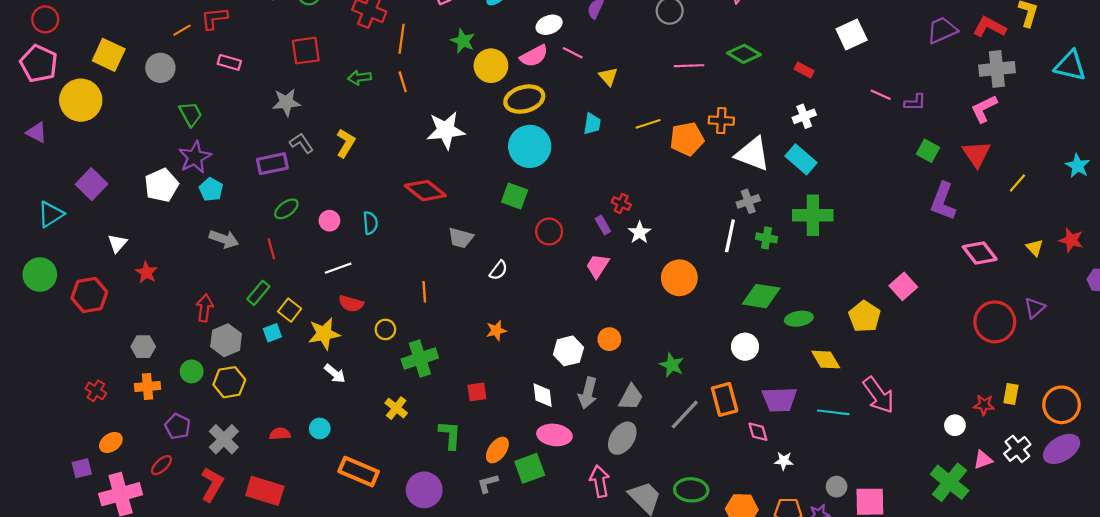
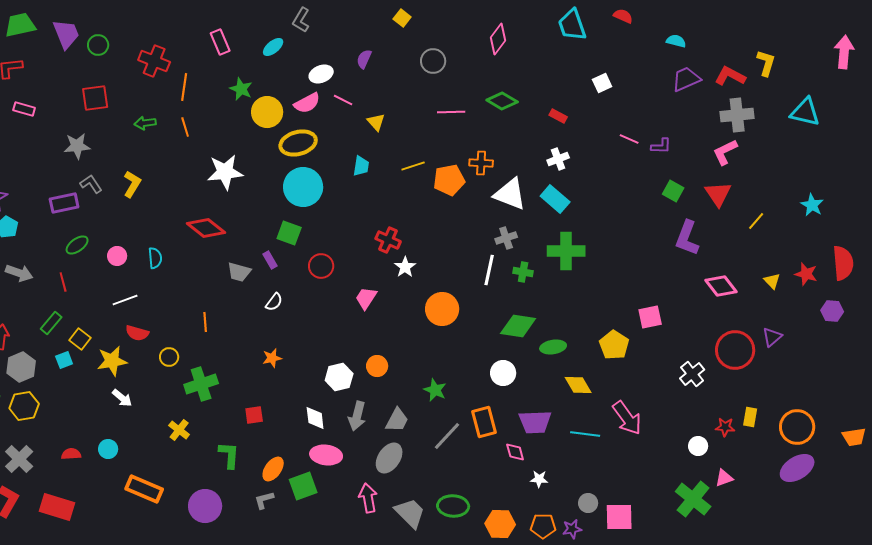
white square: (852, 34) -> (602, 83), size x0.7
red cross: (621, 203) -> (388, 240), size x1.4
purple rectangle: (603, 225) -> (270, 260), moved
pink square: (903, 286) -> (650, 317), turned 30
white cross: (1017, 449) -> (692, 374), moved

